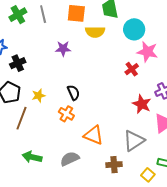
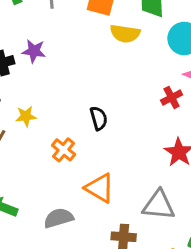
purple star: (63, 49) -> (34, 51), moved
black semicircle: (73, 93) -> (99, 118), moved
gray triangle: (134, 141) -> (159, 205), turned 30

